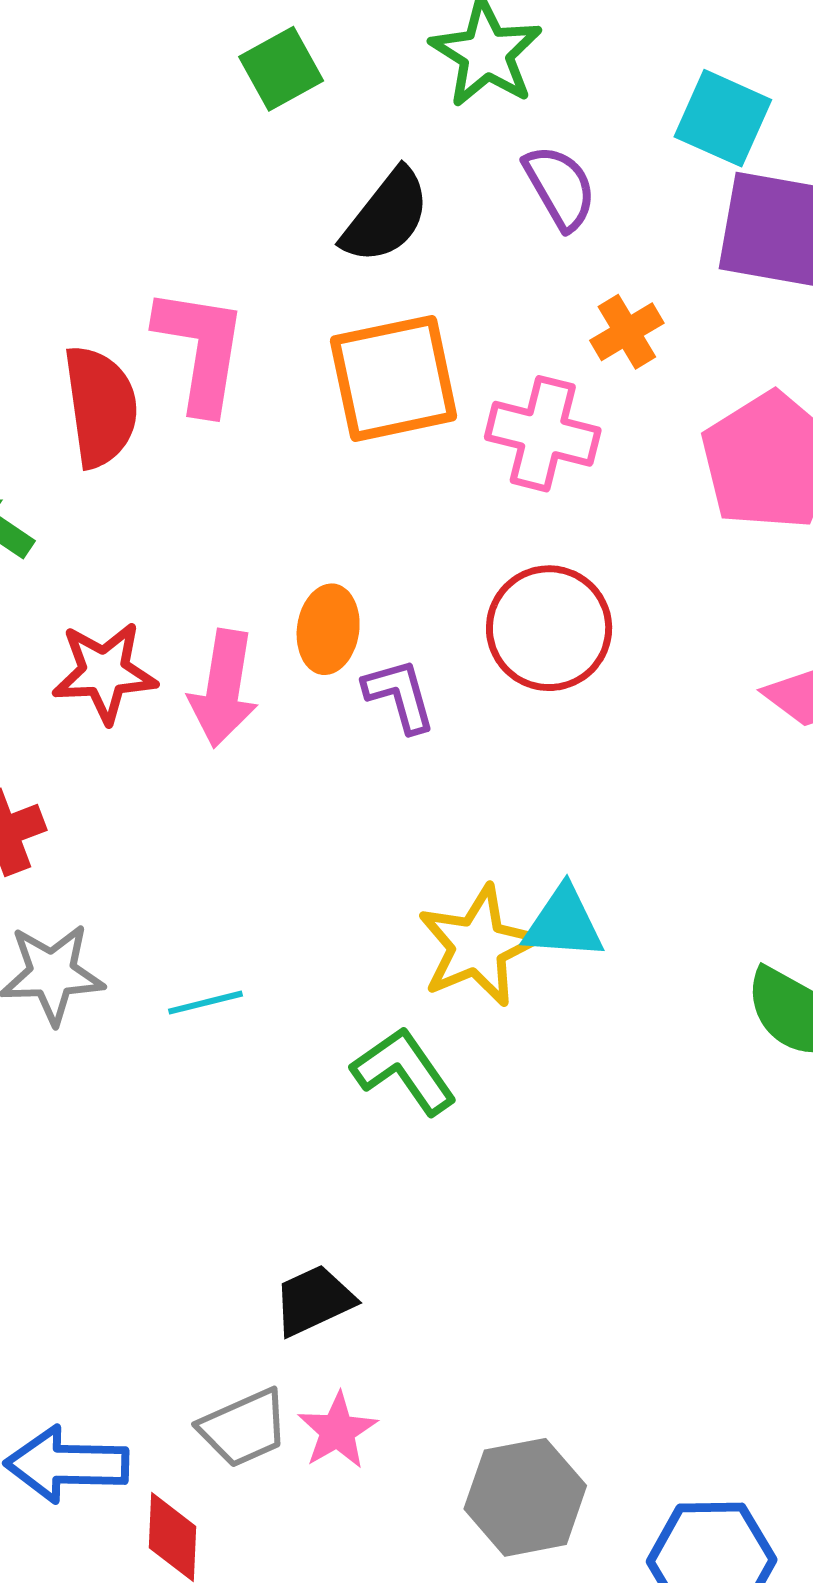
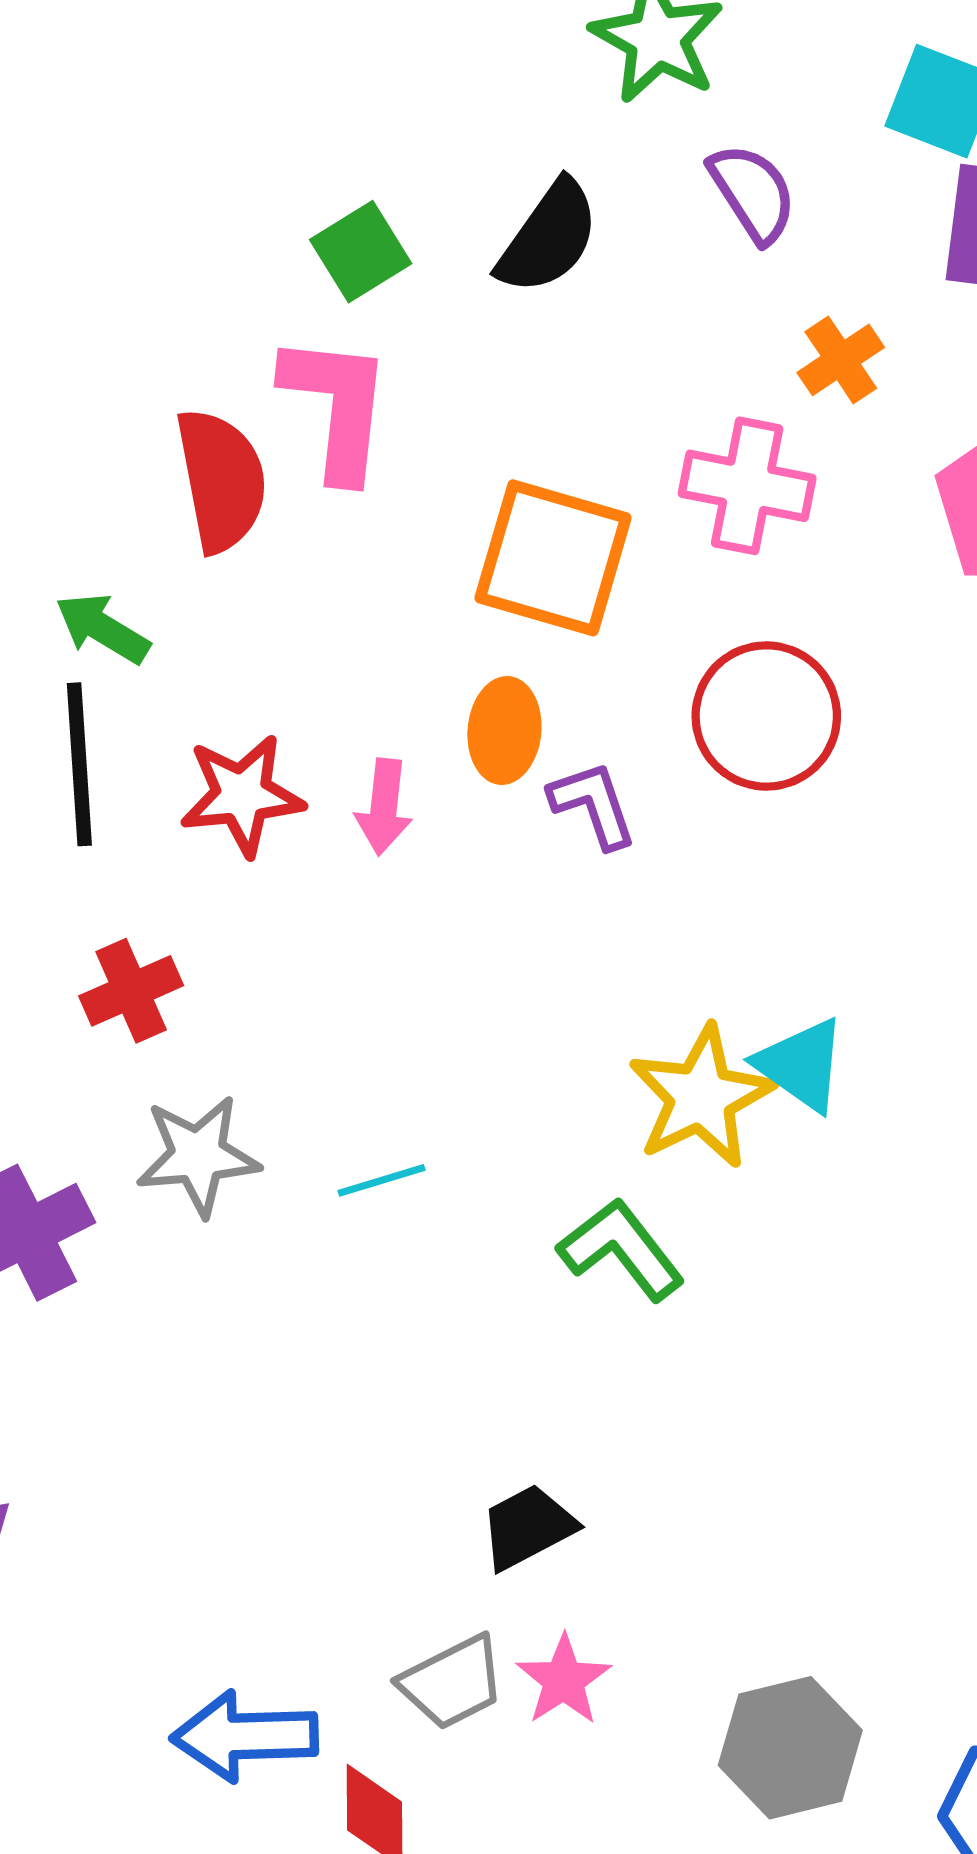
green square: (281, 69) -> (361, 252), moved
orange square: (394, 378) -> (553, 558), moved, turned 31
pink arrow: (223, 688) -> (384, 807), size x0.7
cyan triangle: (564, 923) -> (801, 1065), turned 34

